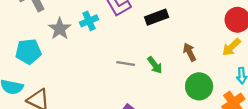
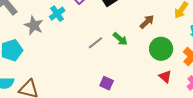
brown arrow: (190, 52) -> (147, 22), turned 84
gray line: (126, 63) -> (95, 43), turned -35

